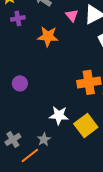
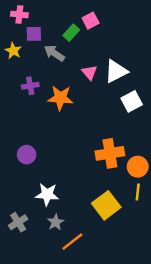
purple cross: (18, 18) -> (30, 86), moved
white star: (59, 115) -> (47, 194), moved
orange line: (30, 155) -> (72, 242), moved

